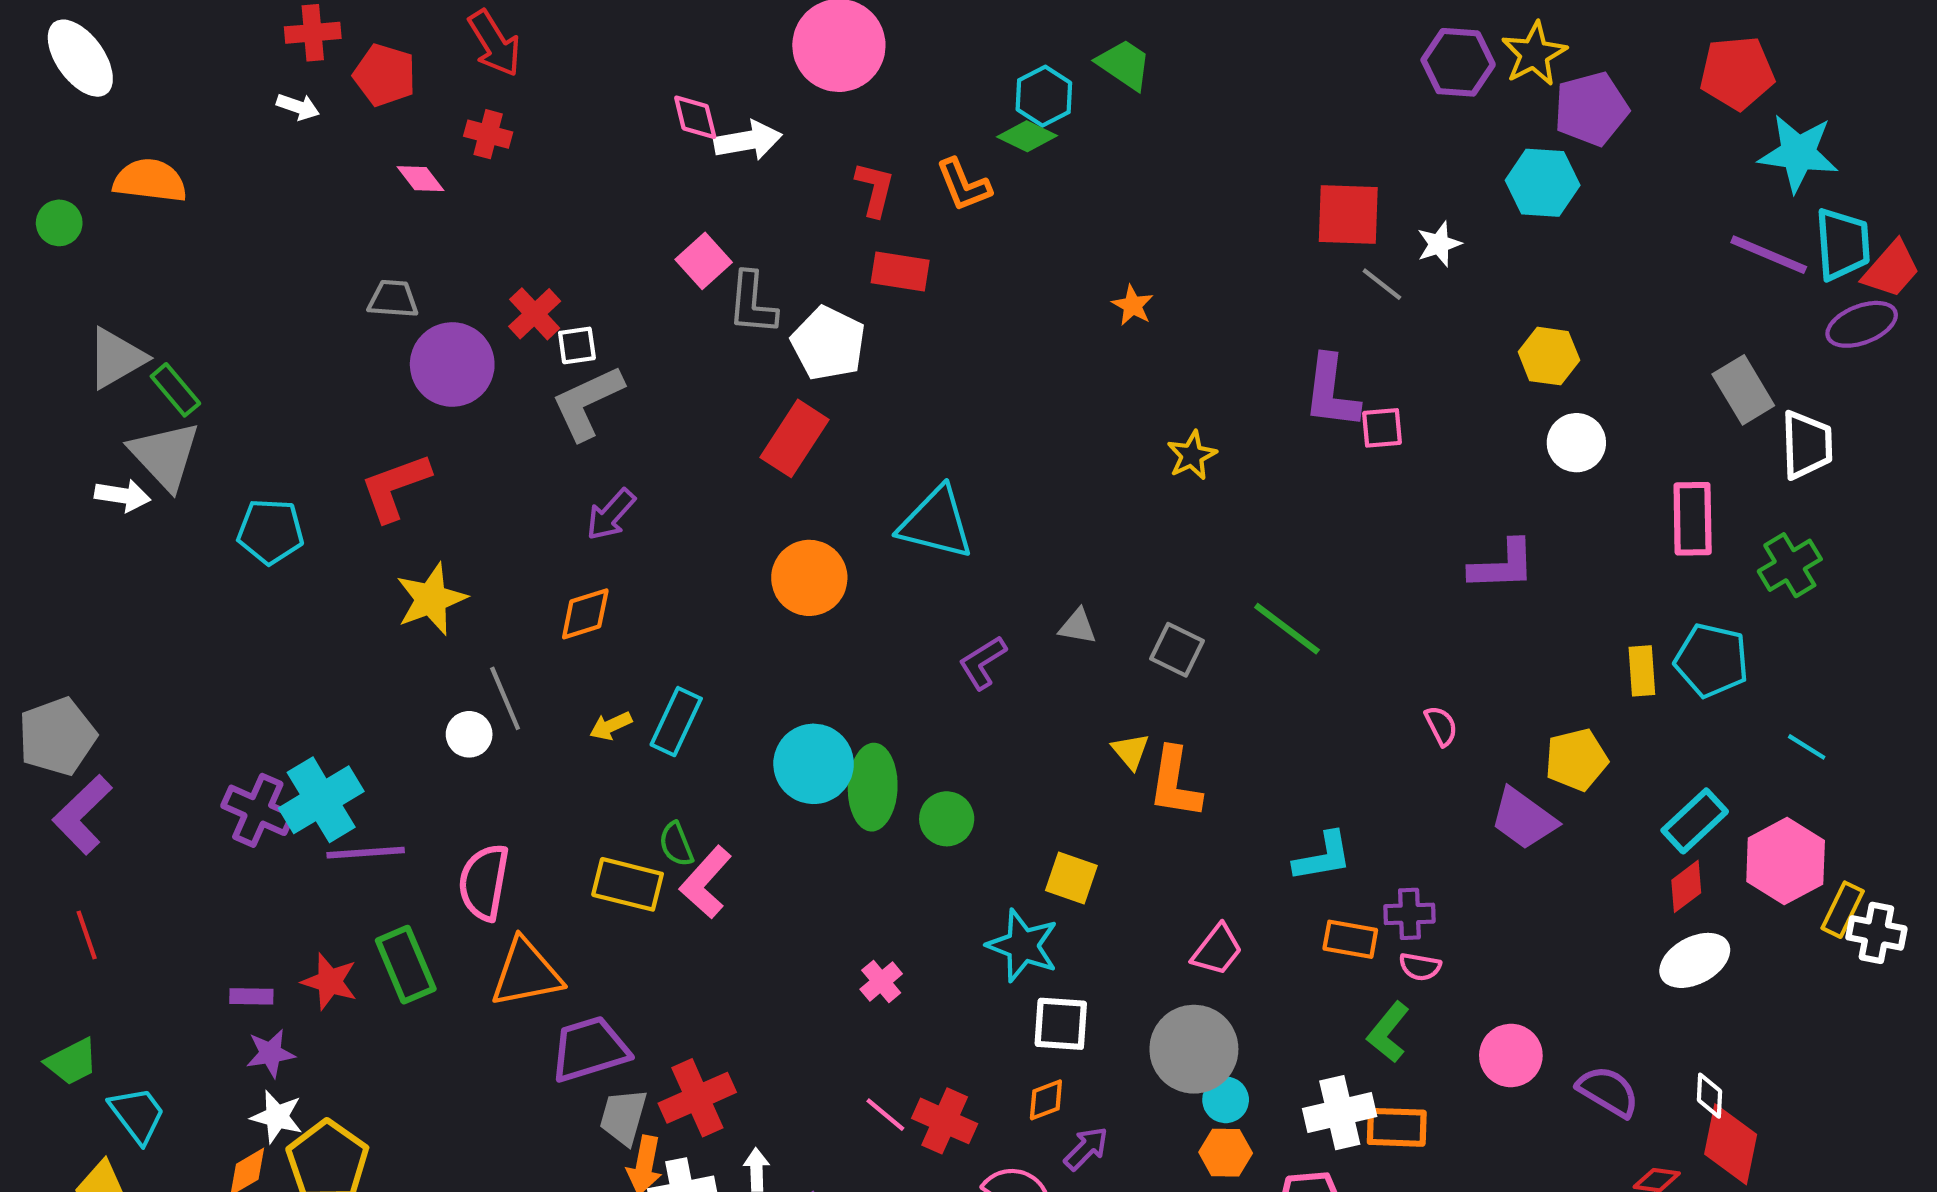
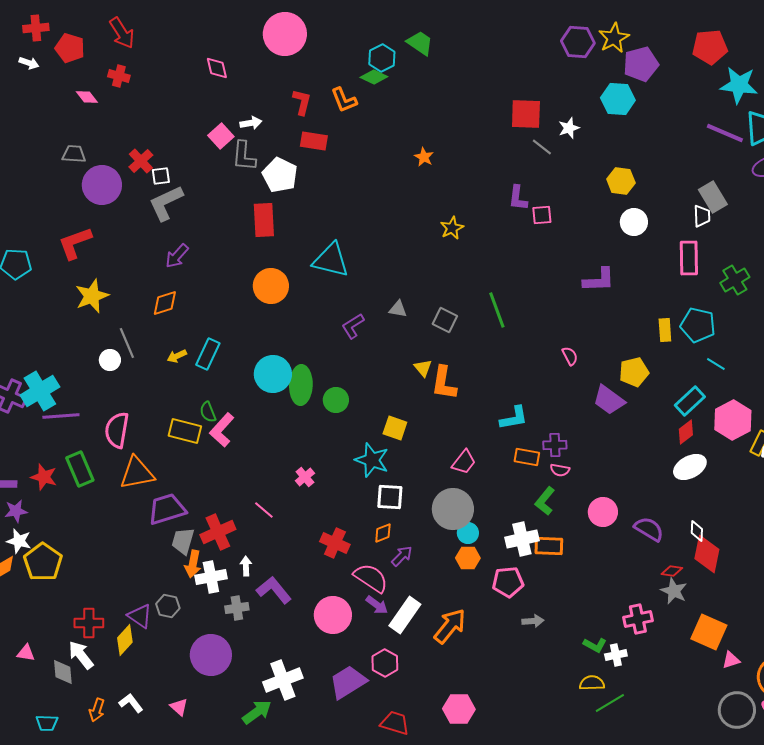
white arrow: (748, 141) -> (251, 123), moved, size x0.7
purple L-shape: (1331, 392) -> (518, 198), size x0.7
red rectangle: (795, 438) -> (264, 220), turned -36
white trapezoid: (1807, 445) -> (702, 216), moved, size x0.7
green line: (1287, 629) -> (497, 310), turned 33
cyan line: (1807, 747) -> (716, 364), moved
pink line: (885, 1115) -> (264, 510), moved

